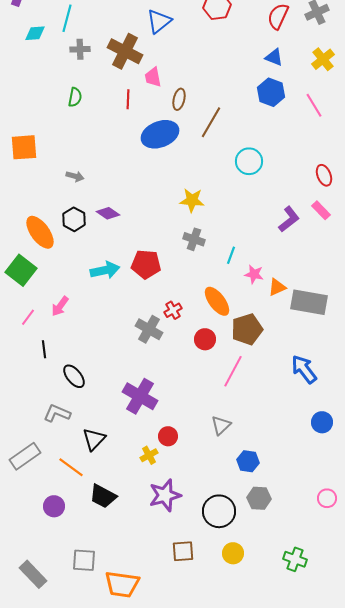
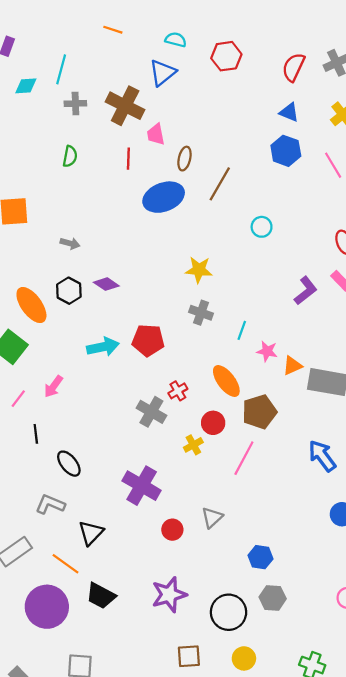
cyan circle: (249, 161) -> (262, 227), size x0.7
gray triangle: (221, 425) -> (212, 518), moved
yellow cross: (149, 455) -> (193, 445), moved
purple circle: (54, 506) -> (47, 607), size x1.8

